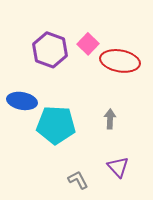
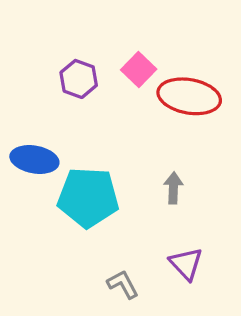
purple hexagon: (50, 50) -> (79, 79), size x0.7

